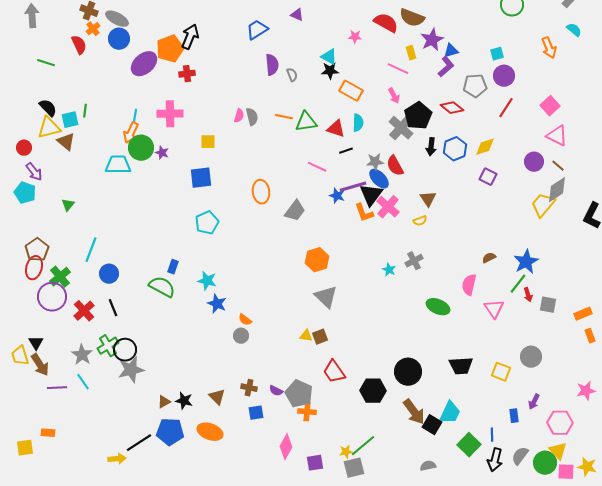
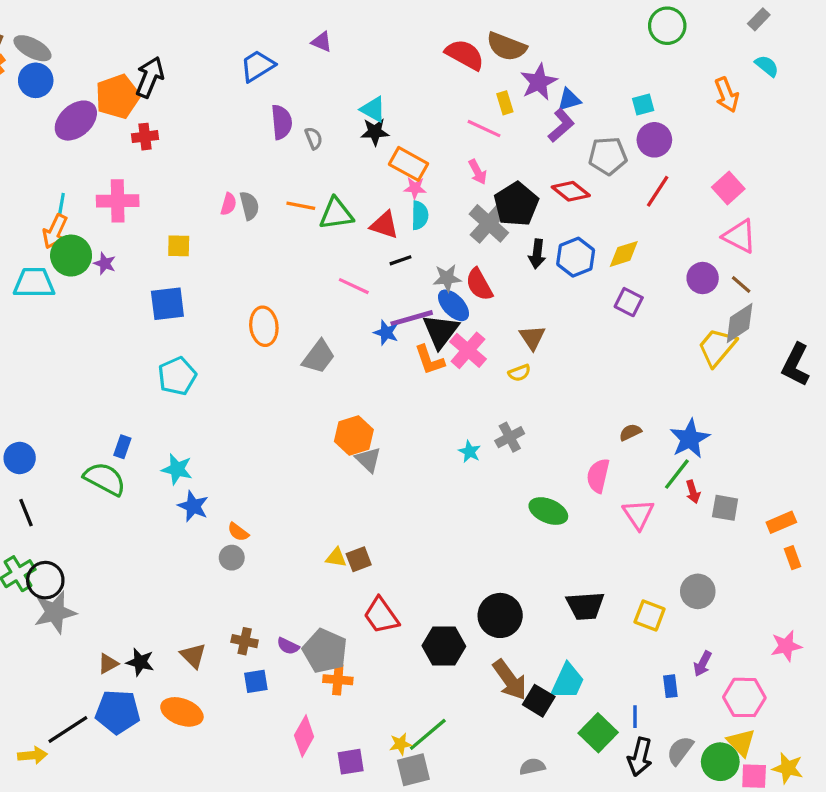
pink star: (355, 37) -> (415, 188), moved
gray triangle: (326, 297) -> (368, 460), moved, size x0.7

